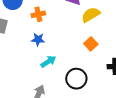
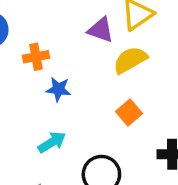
blue star: (38, 39) -> (58, 89), moved

